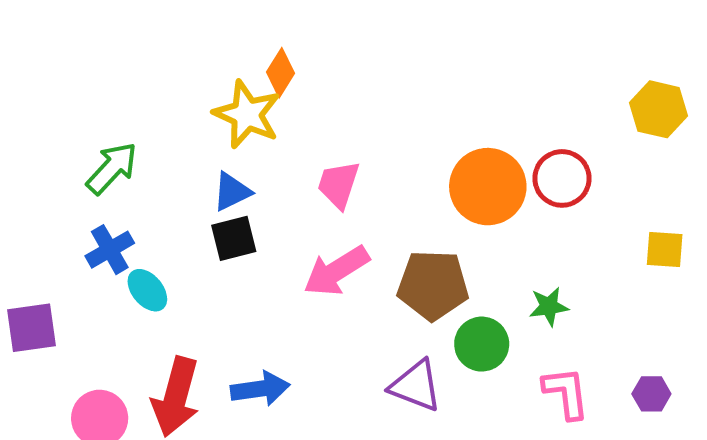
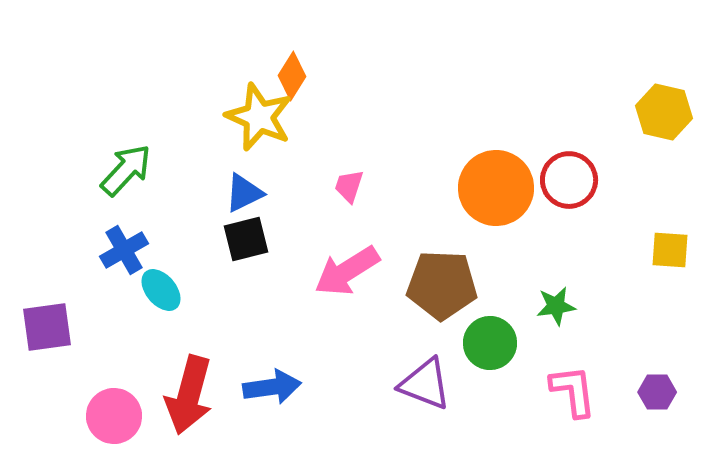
pink trapezoid: (338, 185) -> (349, 186), size x0.7

